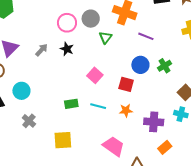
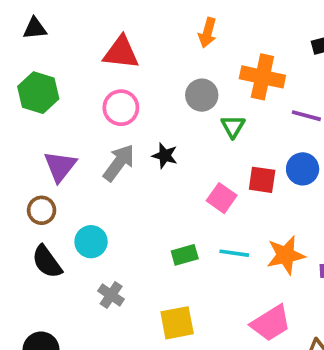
pink circle: (67, 23) -> (121, 108), moved
gray arrow: (42, 50) -> (119, 163), size x1.5
red square: (126, 84) -> (262, 180), moved
orange star: (126, 110) -> (286, 255), size x1.5
pink trapezoid: (113, 146) -> (271, 323), turned 120

